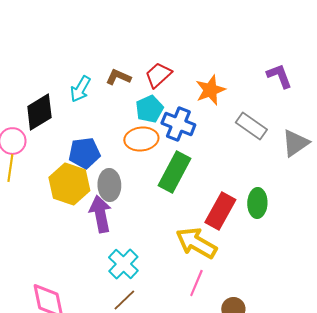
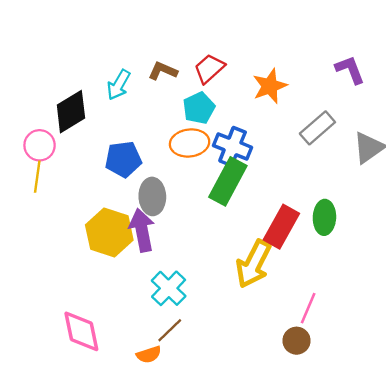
blue cross: (178, 124) -> (233, 146), moved
gray rectangle: (251, 126) -> (317, 128), turned -76
yellow hexagon: (69, 184) -> (109, 233), moved
yellow arrow: (196, 243) -> (253, 264), turned -93
pink line: (196, 283) -> (308, 308), moved

